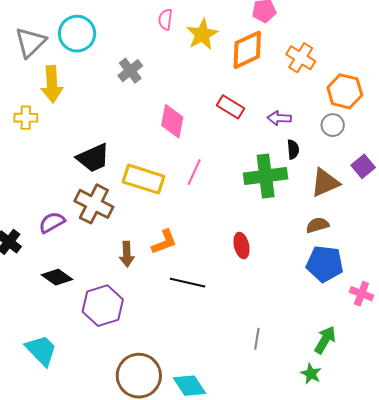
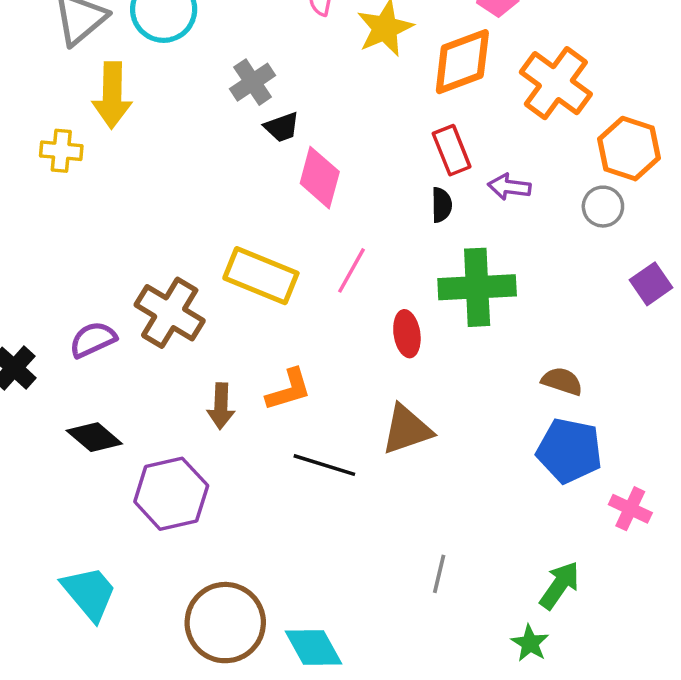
orange cross: (301, 58) -> (556, 83), size x1.4
red rectangle: (231, 107) -> (452, 150), moved, turned 32
black semicircle: (293, 149) -> (442, 205), moved
black trapezoid: (93, 158) -> (282, 127), moved, size x0.6
brown triangle: (325, 183) -> (407, 429), moved
brown semicircle: (317, 225) -> (562, 381), turned 30
red ellipse: (242, 246) -> (407, 334), moved
cyan trapezoid: (41, 350) -> (89, 593), moved

